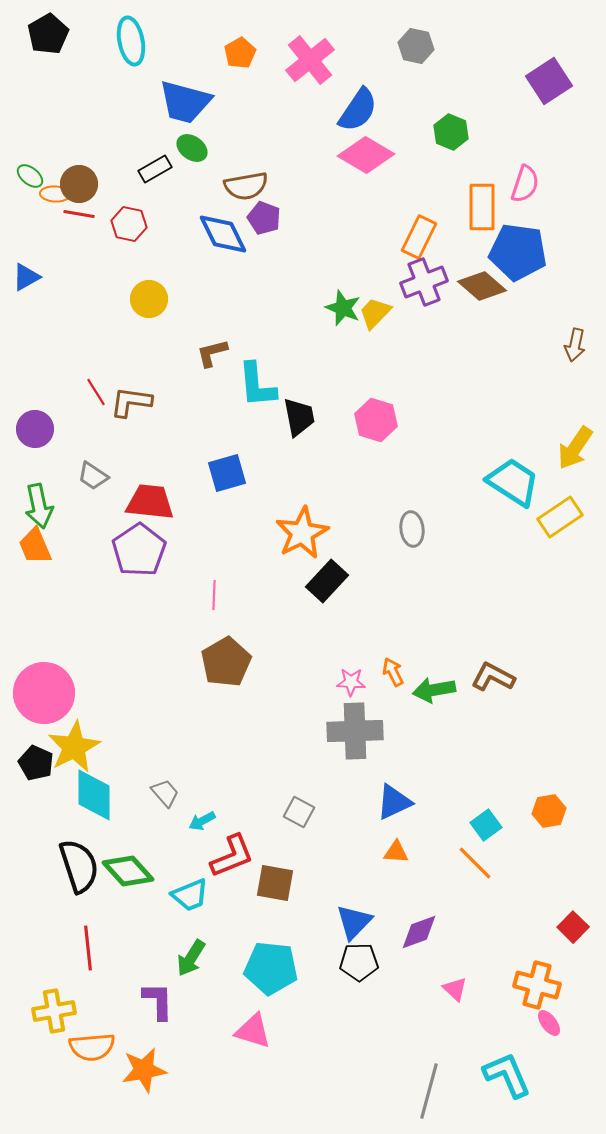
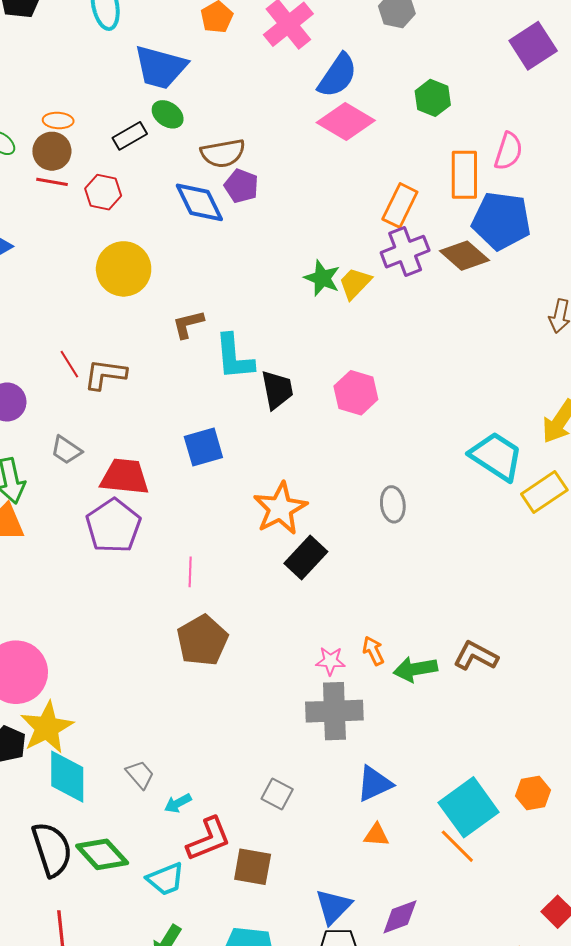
orange ellipse: (55, 194) -> (58, 120), moved
yellow circle: (149, 299) -> (124, 269), size x1.4
cyan square: (486, 825) -> (469, 807), size x1.8

